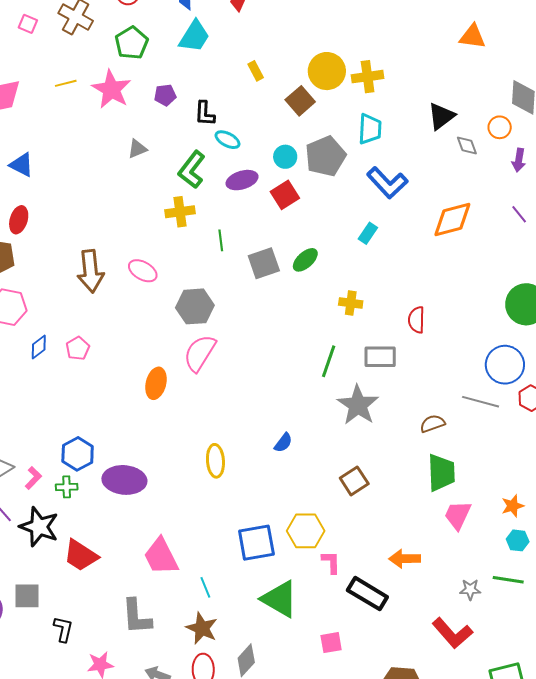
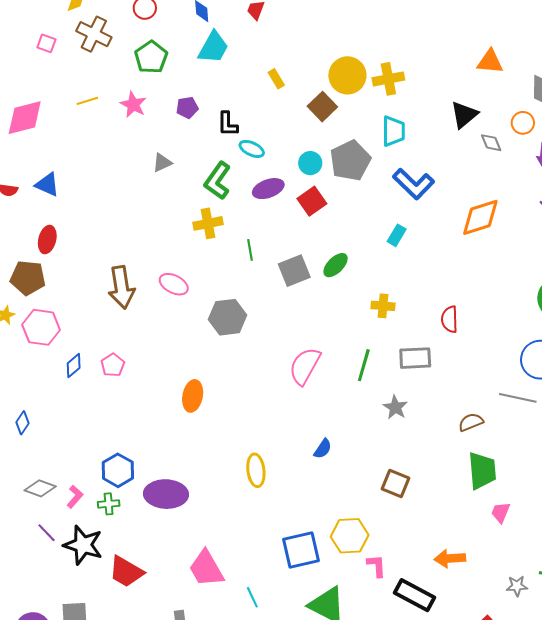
orange triangle: (472, 37) -> (490, 62), moved
pink star: (111, 89) -> (133, 105), size x0.7
pink semicircle: (200, 353) -> (305, 366), moved
gray star: (358, 405) -> (395, 407), size x0.6
brown square: (354, 481) -> (396, 483), turned -32
pink trapezoid: (458, 515) -> (501, 512), size x0.7

